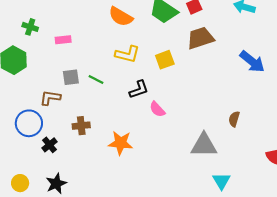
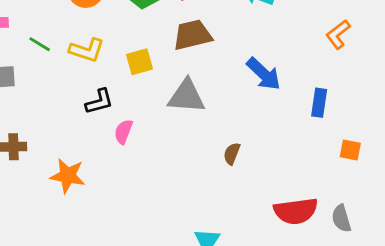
green line: (96, 79) -> (40, 44), moved
pink semicircle: (157, 109) -> (123, 132), turned 60
gray triangle: (204, 145) -> (186, 96), moved

